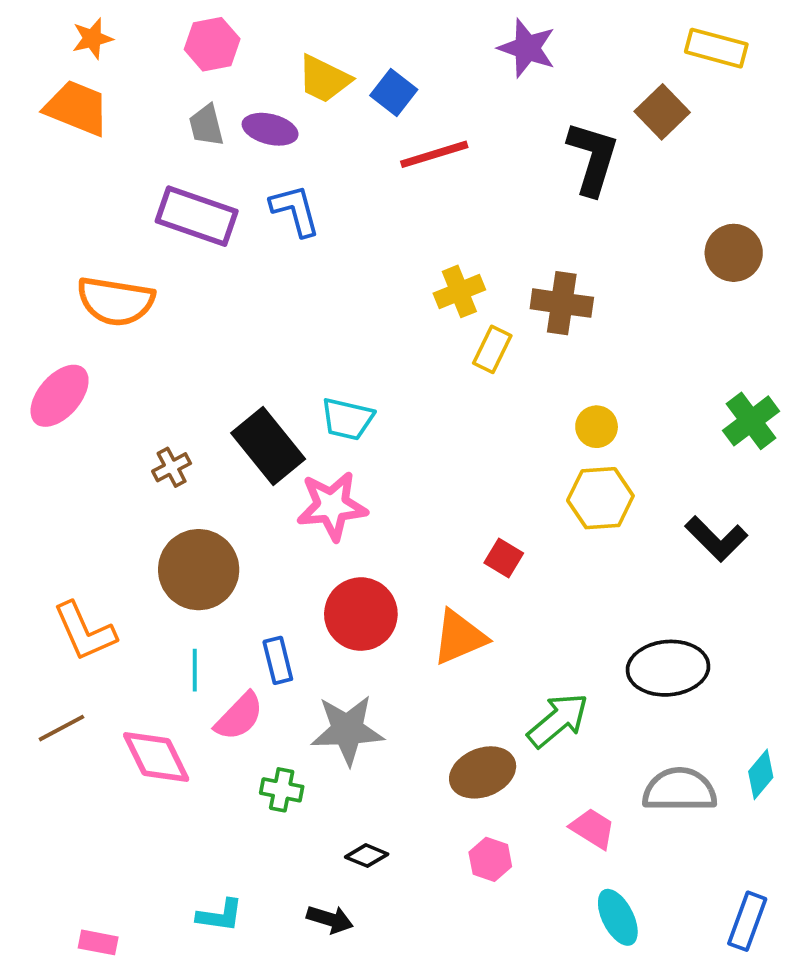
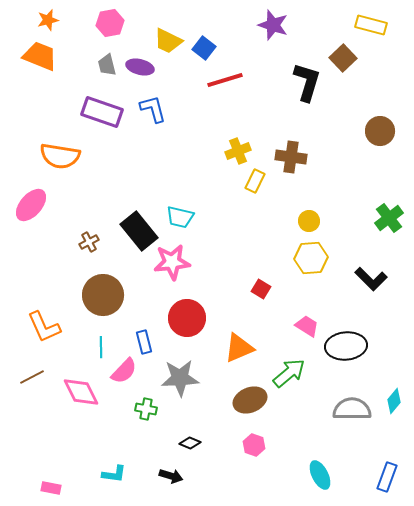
orange triangle: (459, 637) -> (239, 348), moved
pink trapezoid: (593, 828) -> (307, 326), moved

